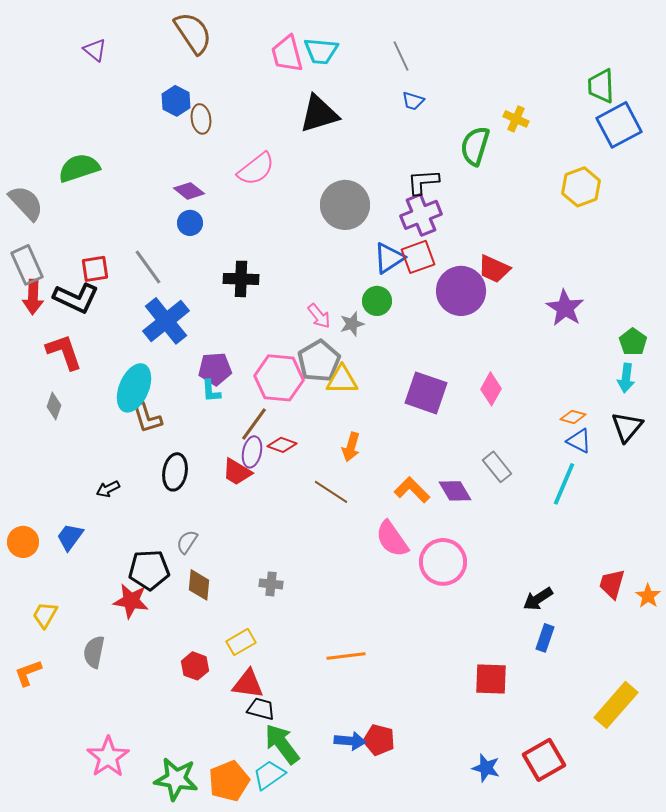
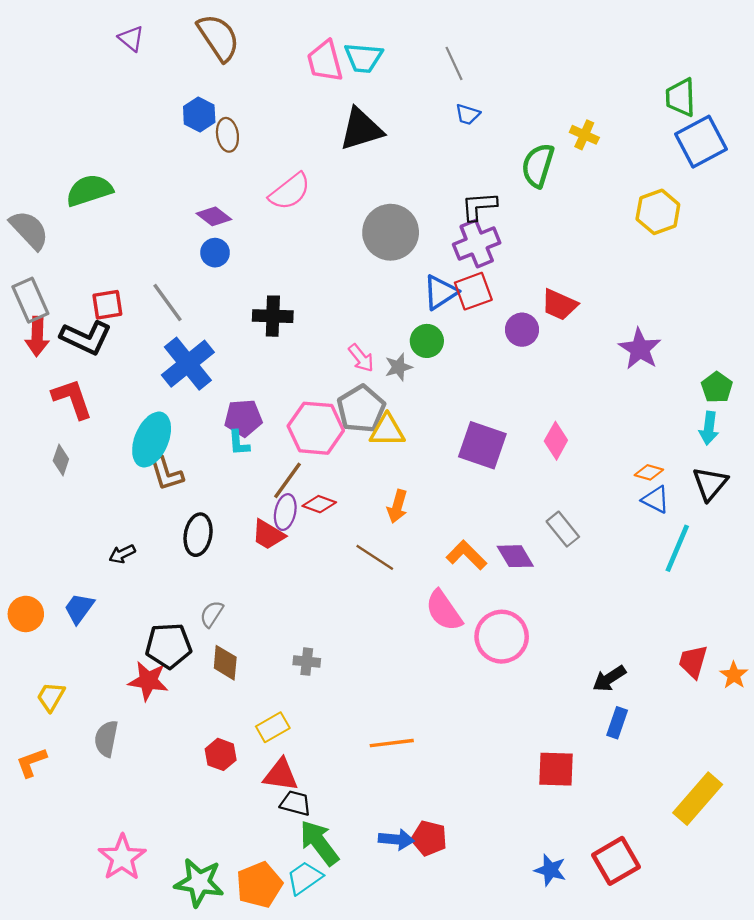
purple triangle: (95, 50) -> (131, 39), moved
purple circle: (461, 291) -> (522, 330), size x0.6
cyan line: (564, 484) -> (677, 548), moved

